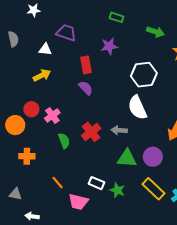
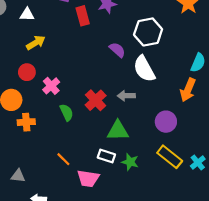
white triangle: (45, 49) -> (27, 14), moved
red rectangle: (86, 65) -> (83, 16), moved
purple semicircle: (86, 88) -> (117, 50), moved
red circle: (31, 109) -> (27, 72), moved
orange cross: (27, 156) -> (26, 122), moved
green triangle: (127, 158) -> (118, 131), moved

